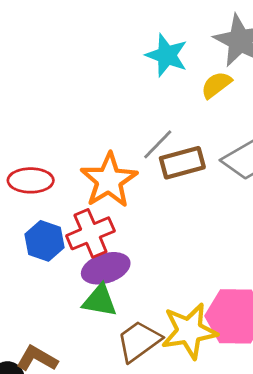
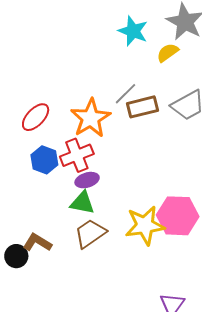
red ellipse: (31, 180) -> (36, 117), turned -48
purple ellipse: (106, 268) -> (87, 180), size x0.7
brown trapezoid: (139, 341) -> (90, 233), moved

